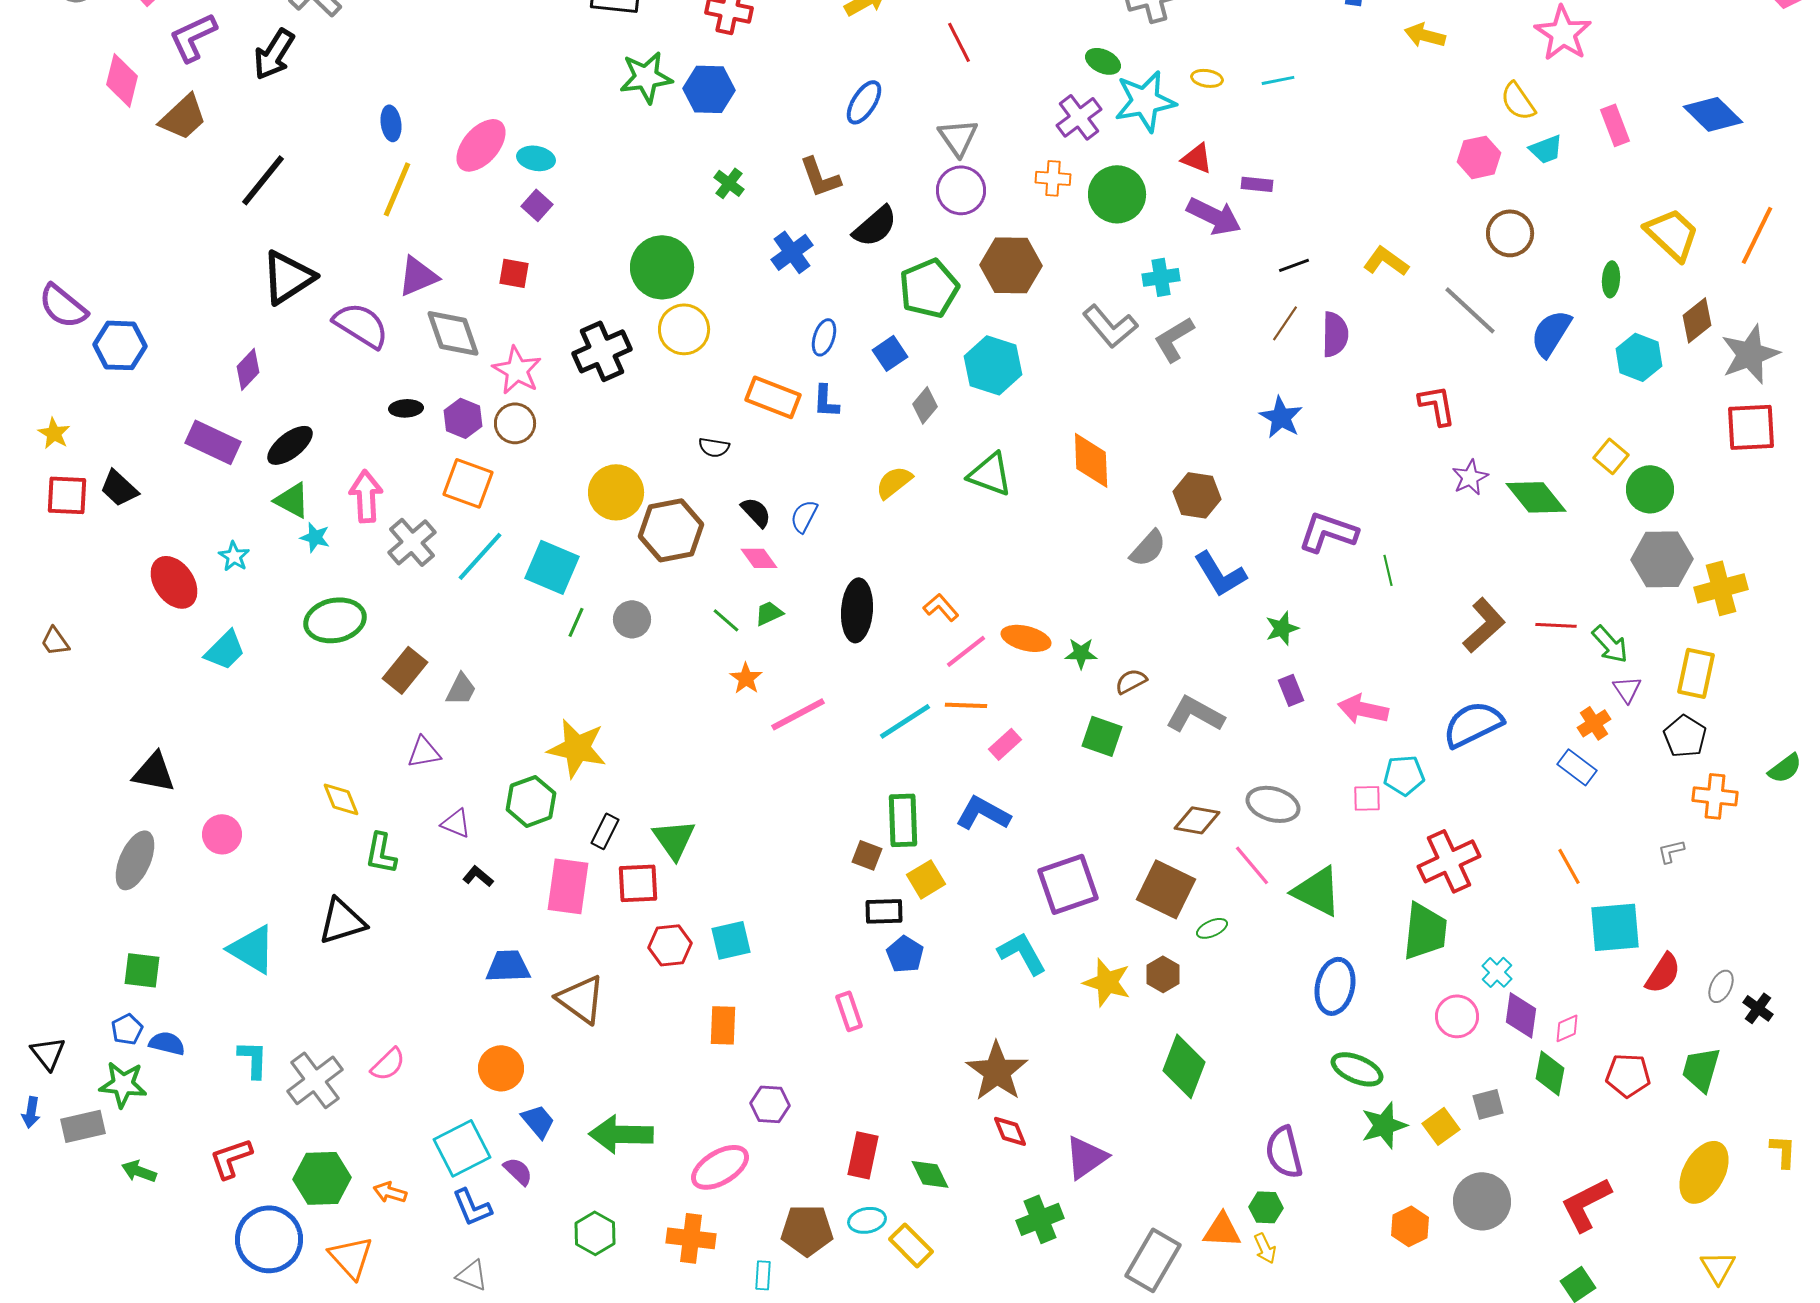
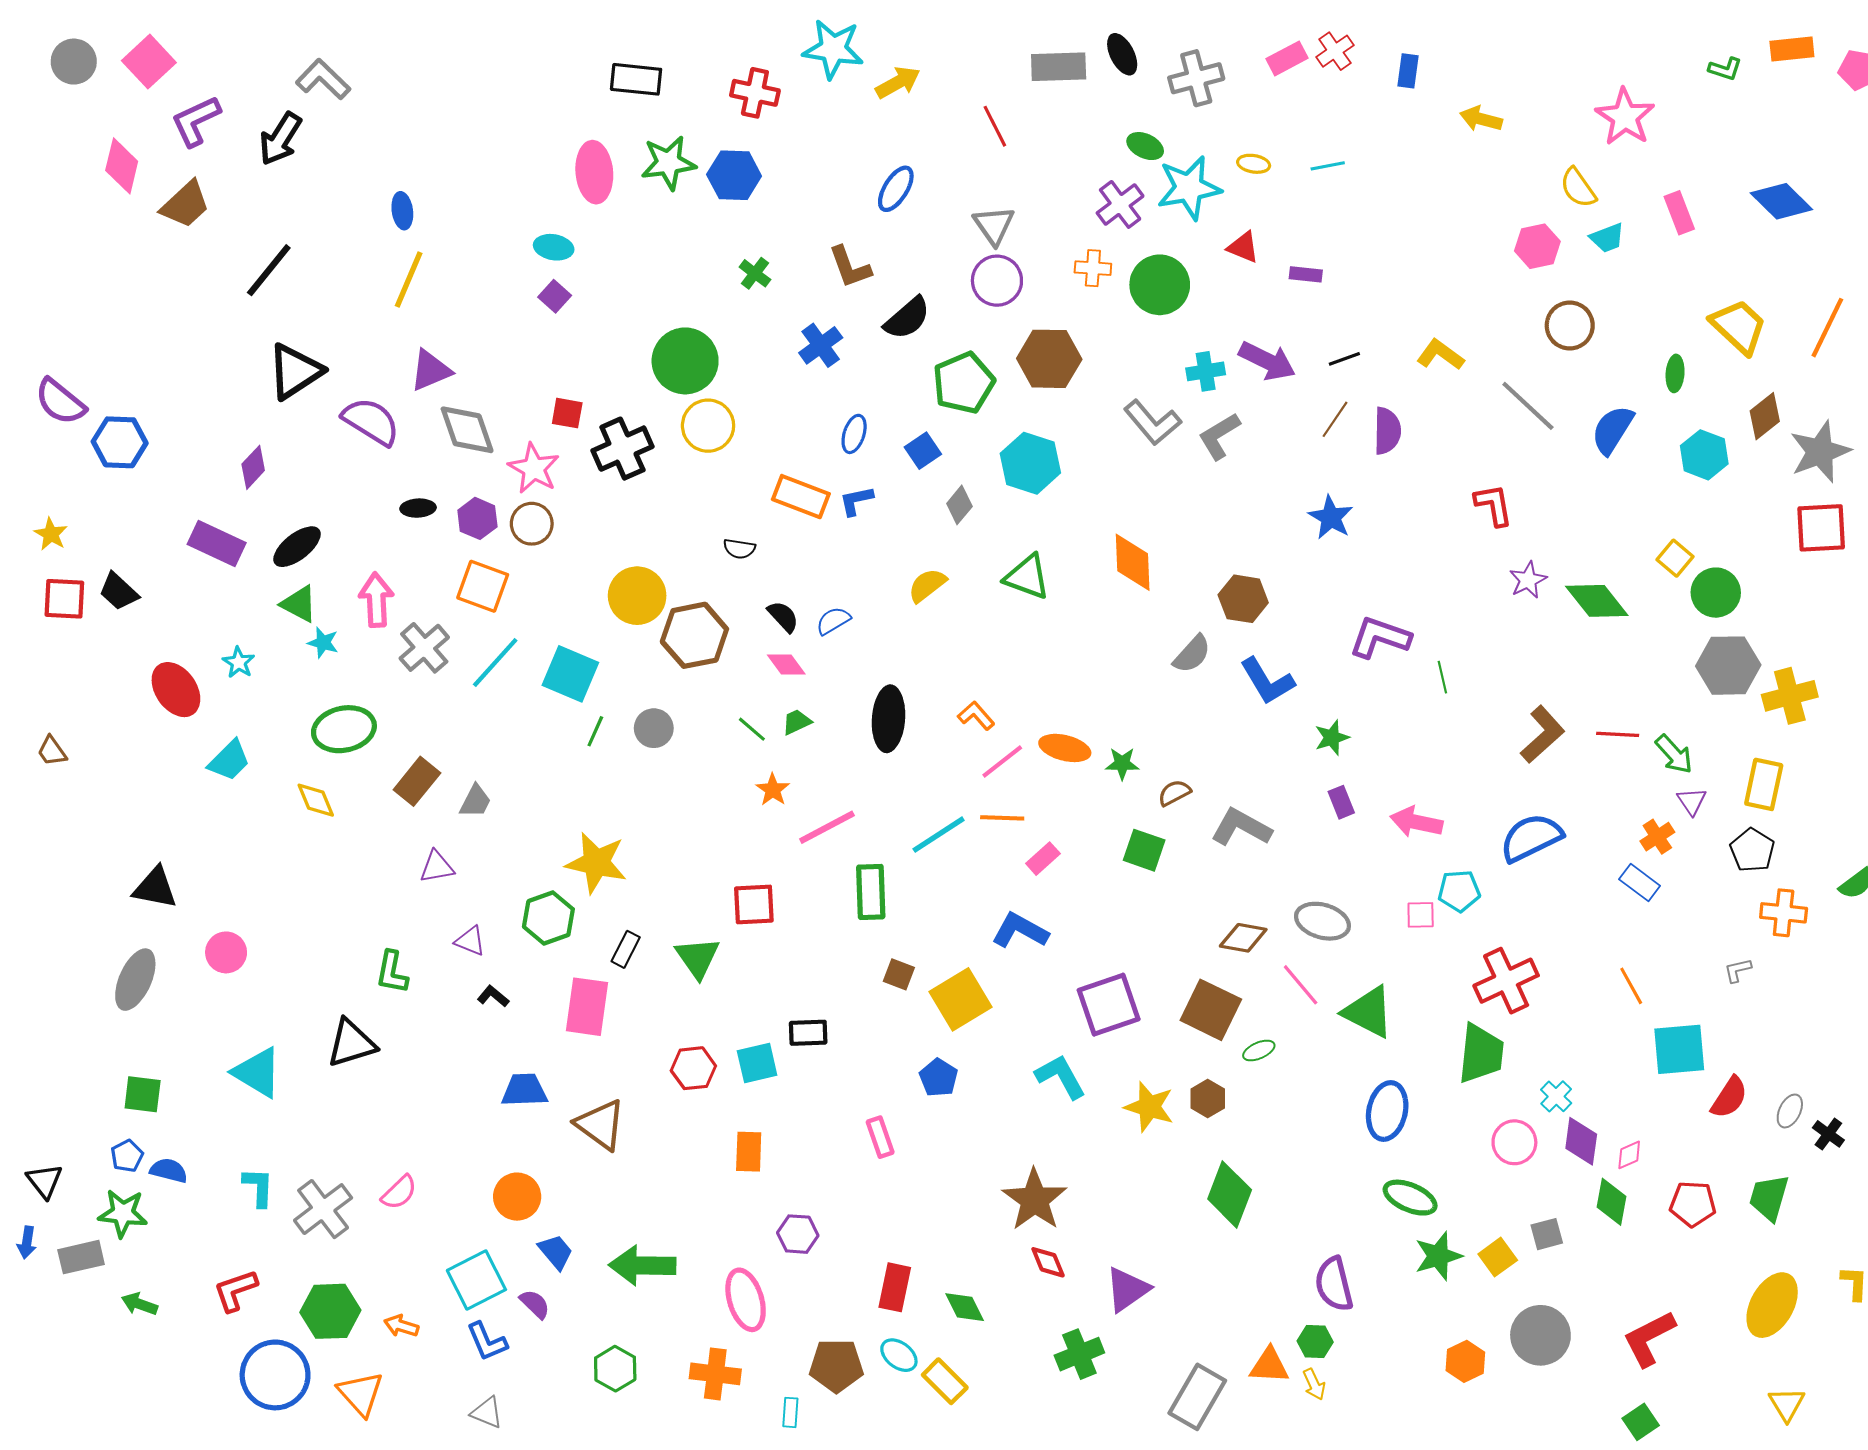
pink ellipse: (481, 145) -> (594, 172), moved, turned -46
purple arrow: (1214, 216) -> (1267, 361), moved
red square: (514, 273) -> (567, 413), moved
blue L-shape: (826, 401) -> (856, 501), turned 75
blue semicircle: (804, 516) -> (833, 621), turned 32
yellow diamond: (341, 799) -> (316, 800), moved
green rectangle: (903, 820) -> (871, 892), moved
yellow square: (926, 879) -> (960, 999), size x1.5
red square: (638, 883) -> (754, 904), moved
black rectangle: (884, 911) -> (808, 1033), moved
pink ellipse: (720, 1167) -> (746, 1300), turned -76
cyan ellipse: (867, 1220) -> (899, 1355), turned 48

